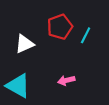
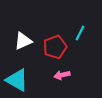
red pentagon: (60, 27) -> (55, 47), moved

